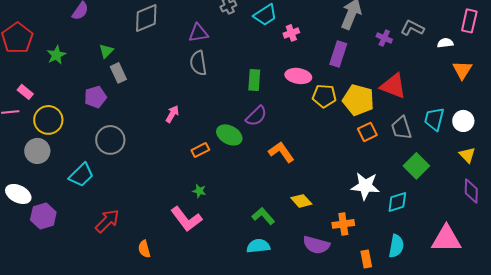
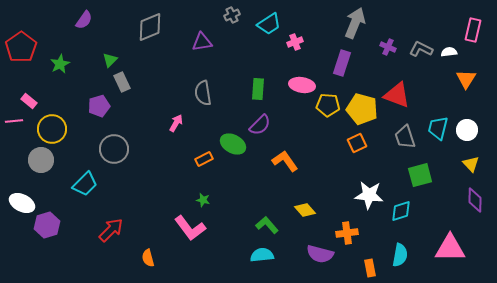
gray L-shape: (412, 28) -> (421, 49), moved
gray semicircle: (198, 63) -> (203, 93), moved
orange square: (367, 132) -> (357, 143), moved
green square: (416, 166) -> (420, 175), turned 30

